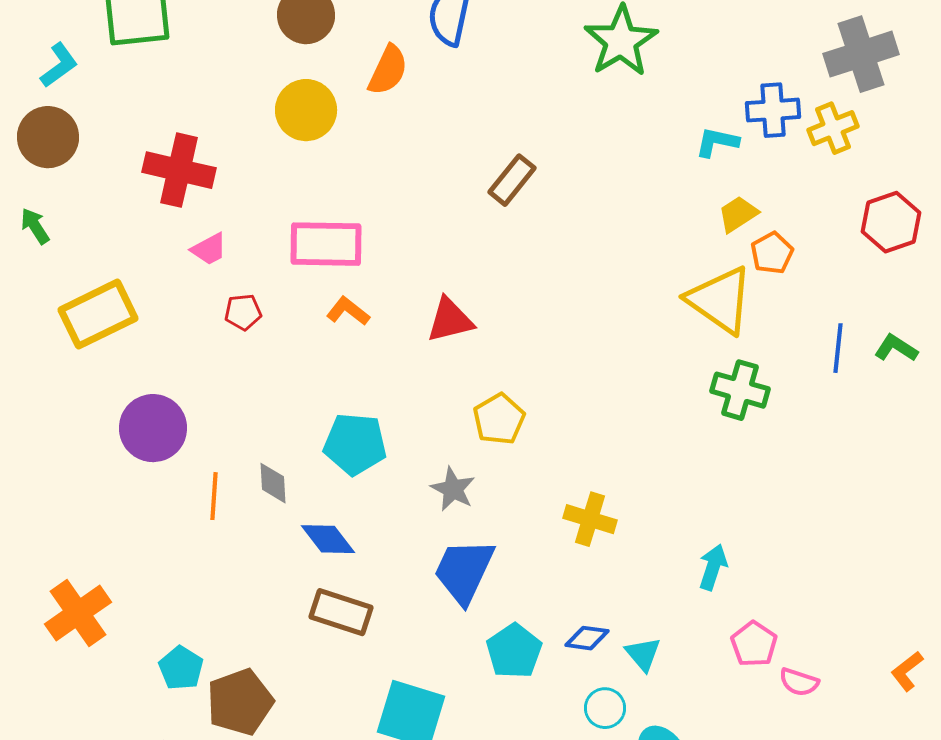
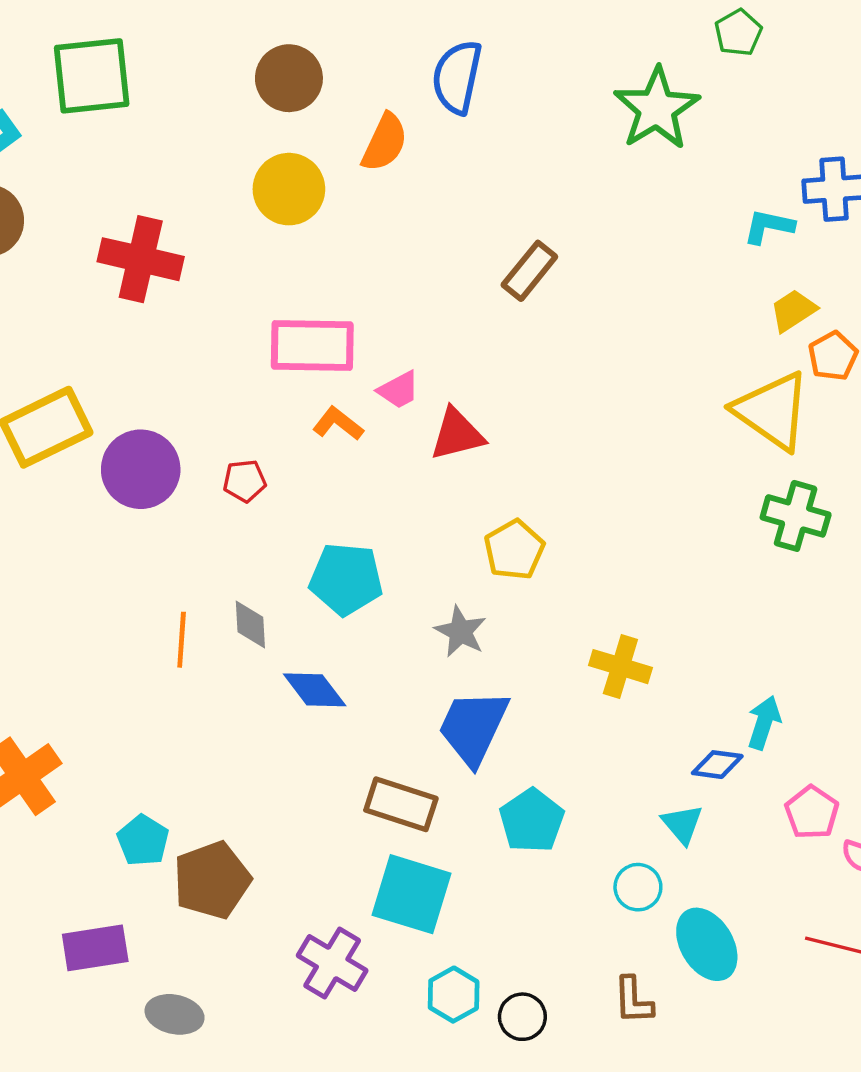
pink trapezoid: (209, 249) -> (399, 390), moved
red pentagon: (243, 312) -> (245, 481), moved
purple circle: (153, 428) -> (141, 469), moved
brown rectangle: (341, 612) -> (401, 804), moved
blue diamond: (587, 638) -> (717, 765), moved

